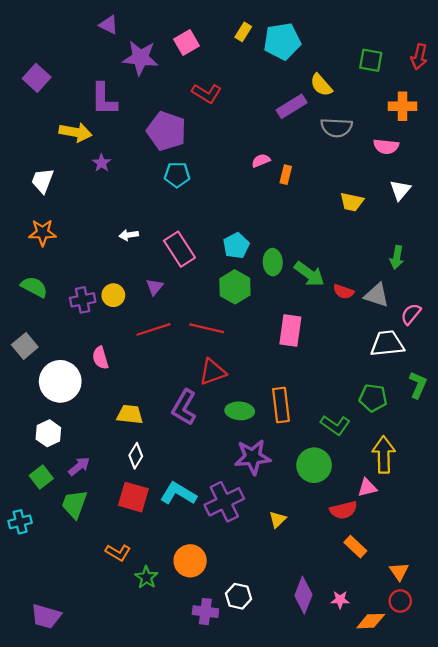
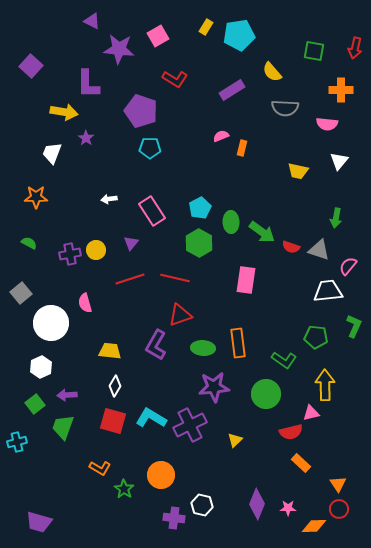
purple rectangle: (292, 106) -> (232, 90), moved
white trapezoid: (42, 181) -> (52, 153), moved
green semicircle: (34, 287) -> (29, 243), size x0.7
purple arrow: (79, 466) -> (67, 395), turned -144

